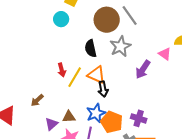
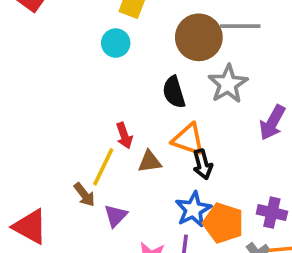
gray line: (130, 15) -> (240, 26), turned -50
yellow line: (75, 77) -> (103, 167), moved
brown arrow: (37, 100) -> (84, 195), turned -80
brown triangle: (69, 117) -> (150, 162), moved
purple triangle: (51, 124) -> (116, 216), moved

